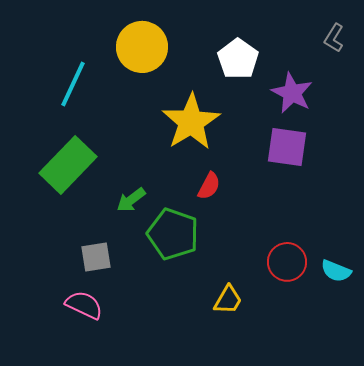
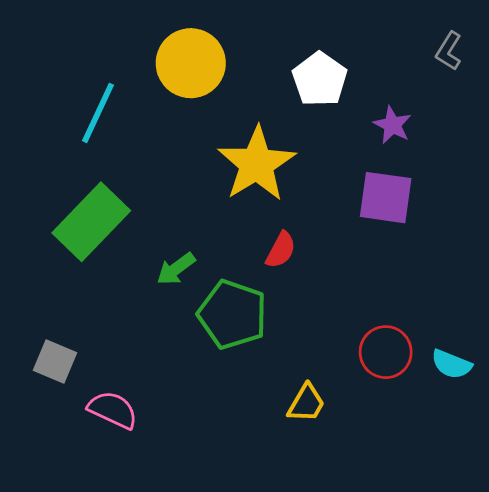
purple star: (292, 93) -> (392, 125), size x0.7
gray square: (96, 257) -> (55, 362), moved, turned 32

